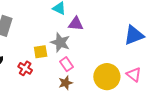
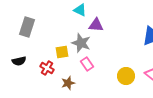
yellow circle: (107, 77) -> (126, 76), size x0.7
brown star: (65, 83) -> (68, 83), moved

